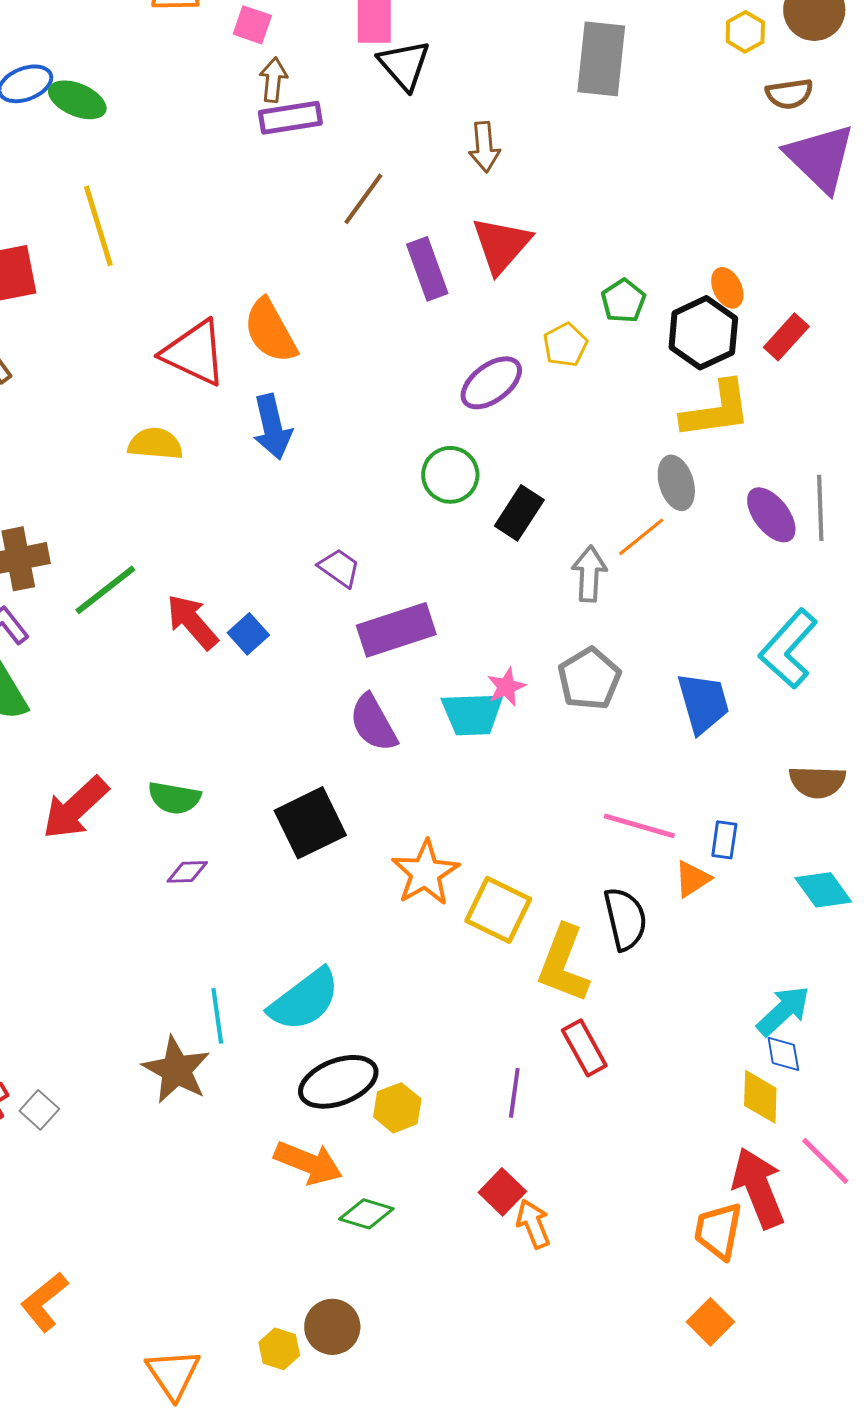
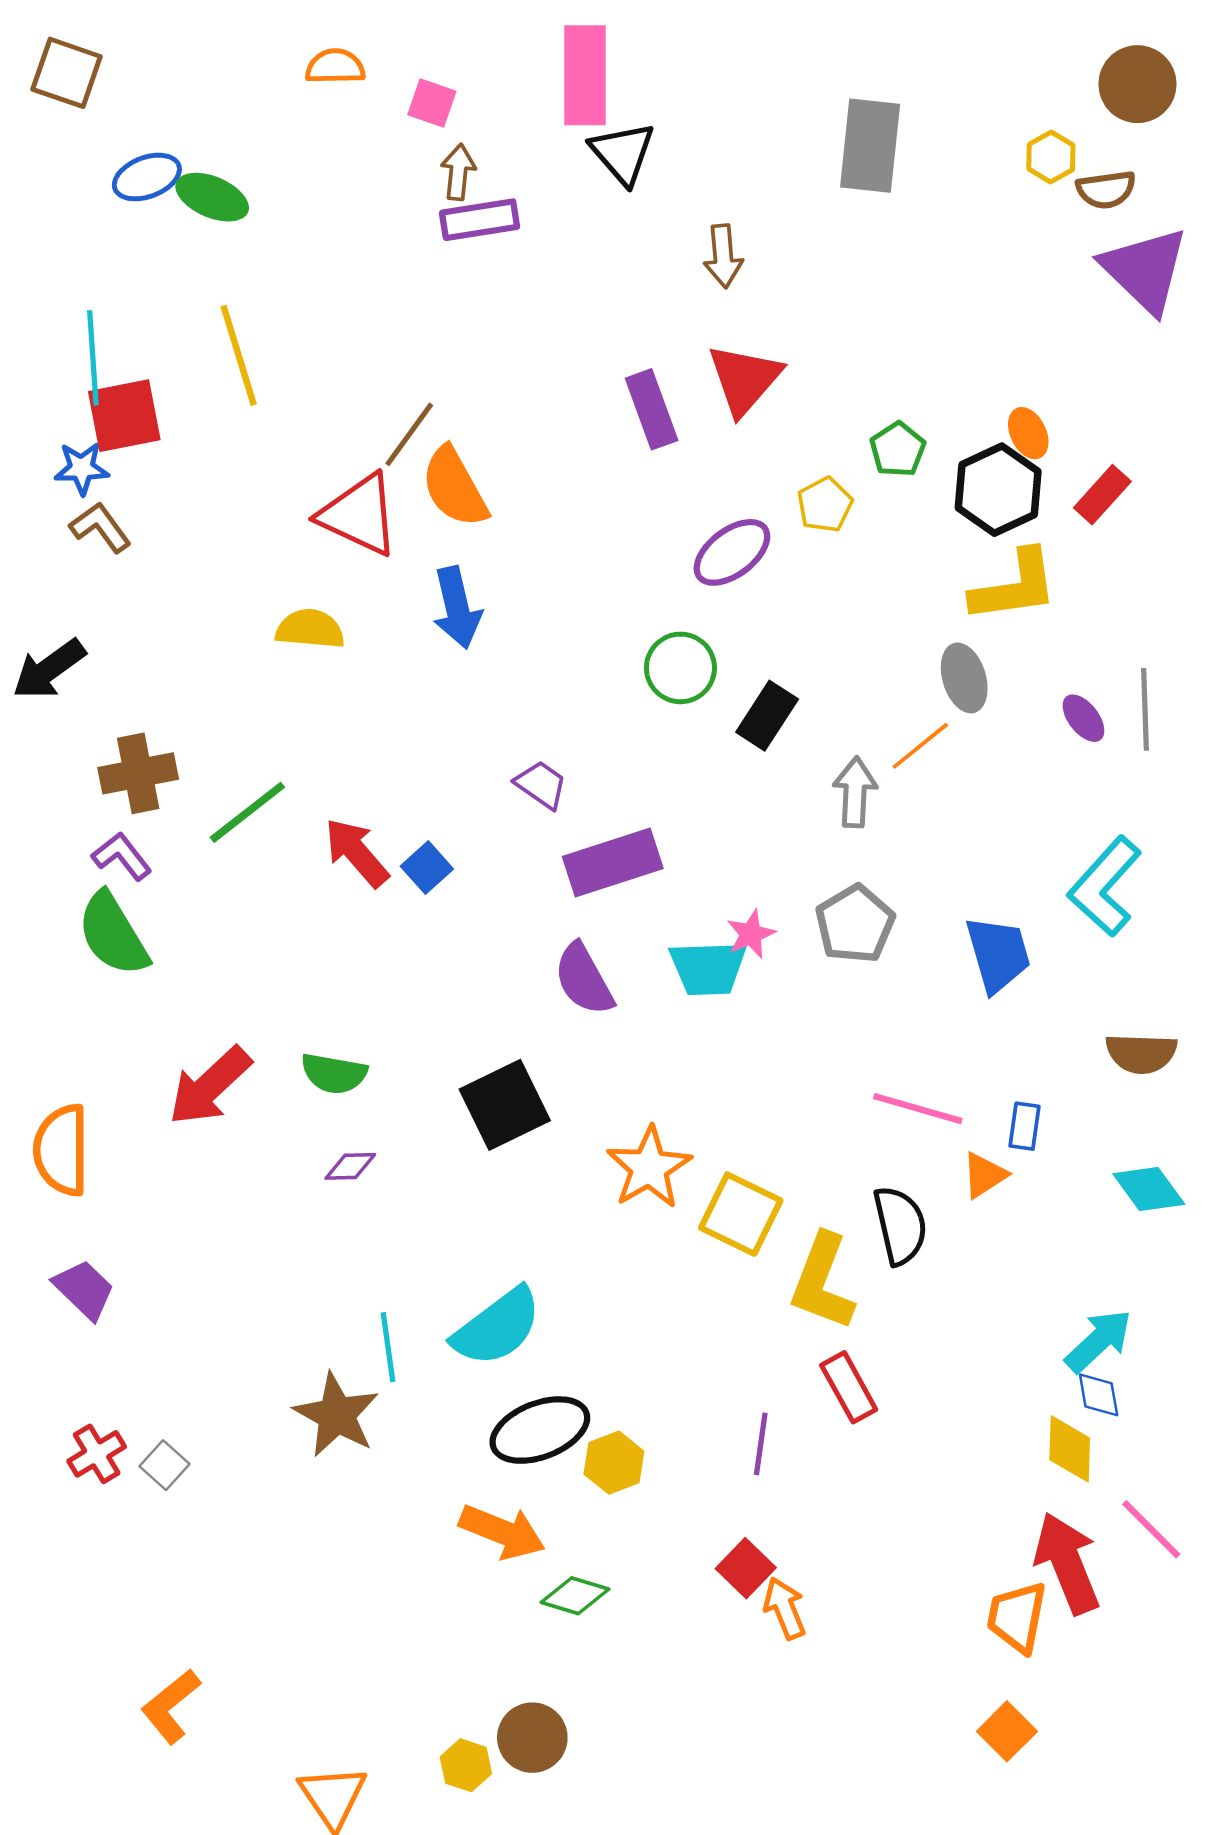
yellow hexagon: (745, 32) -> (1051, 157), moved
brown line: (363, 199) -> (409, 434), moved
purple ellipse: (771, 515) -> (1083, 718), size x0.7

